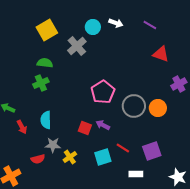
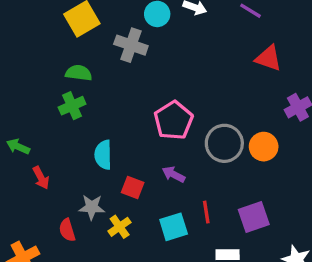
gray cross: (77, 46) -> (131, 45), turned -30
cyan semicircle: (46, 120) -> (103, 155), moved
red square: (85, 128) -> (133, 188), moved
red line: (123, 148) -> (206, 212), turned 48
red semicircle: (38, 159) -> (67, 230), turned 88

